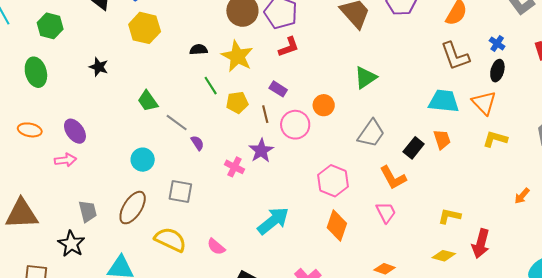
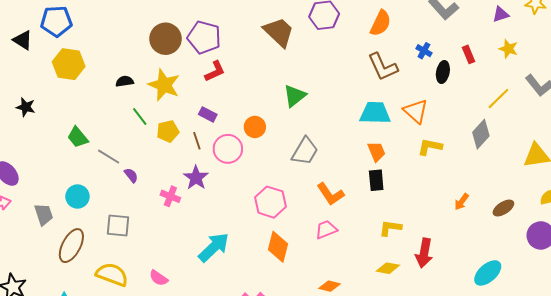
black ellipse: (497, 71) -> (443, 72), moved
black rectangle: (414, 148) -> (376, 180), moved, turned -40
gray trapezoid: (88, 211) -> (44, 214), moved
pink trapezoid: (386, 212) -> (326, 229), turned -80

